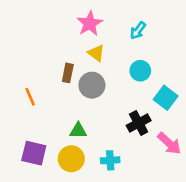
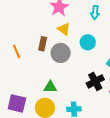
cyan arrow: (138, 30) -> (95, 12), turned -32
cyan circle: (140, 71) -> (88, 42), moved
orange line: (30, 97) -> (17, 51), moved

